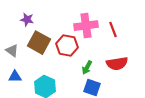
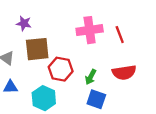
brown square: (39, 43) -> (37, 49), turned -35
red hexagon: (67, 46) -> (61, 69), moved

